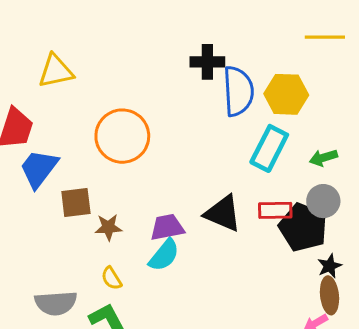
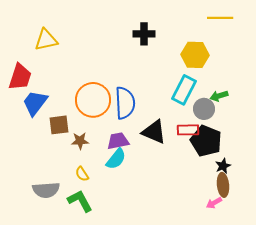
blue semicircle: (238, 91) -> (125, 103), moved
orange circle: (122, 136) -> (93, 100), moved
gray circle: (323, 201) -> (204, 109), moved

